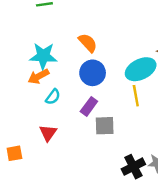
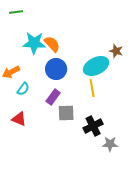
cyan star: (43, 56) -> (34, 43), moved
red triangle: (48, 133) -> (19, 119), turned -42
black cross: (133, 167) -> (93, 126), moved

